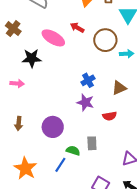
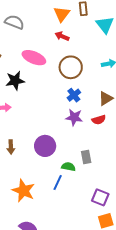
red arrow: (77, 28) -> (62, 36), moved
brown circle: (105, 40) -> (71, 67), moved
red semicircle: (110, 116) -> (99, 120), moved

